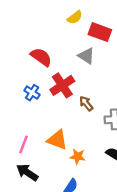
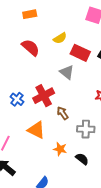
red semicircle: (41, 57) -> (31, 48), moved
orange triangle: (57, 140) -> (36, 130), moved
orange star: (78, 157) -> (60, 149), moved

